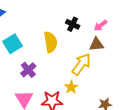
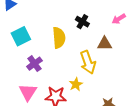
pink arrow: (101, 25) -> (119, 19), moved
yellow arrow: (81, 64) -> (88, 62), turned 120

